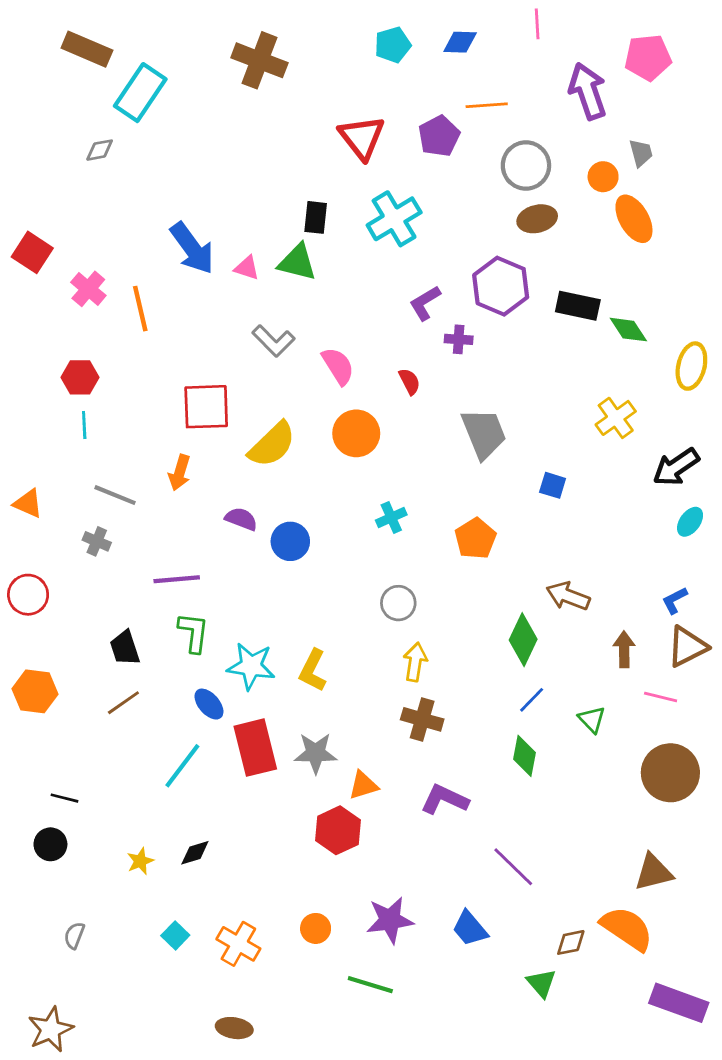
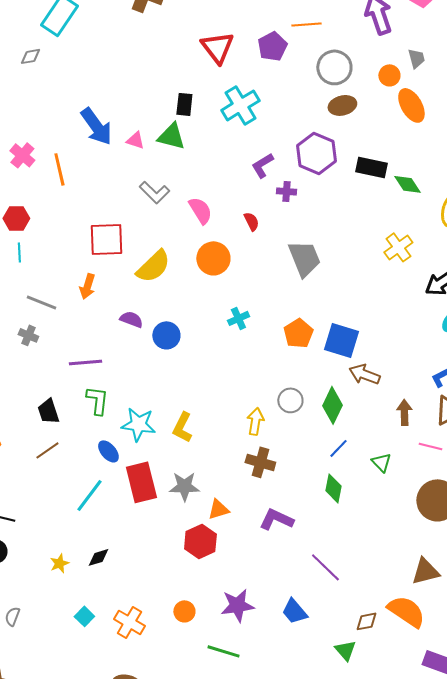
blue square: (553, 485) -> (341, 340), moved, size x1.8
gray circle: (398, 603) -> (290, 400), moved

